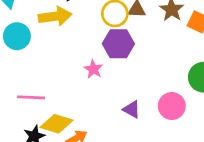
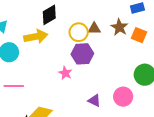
pink line: (31, 97) -> (14, 86), moved

